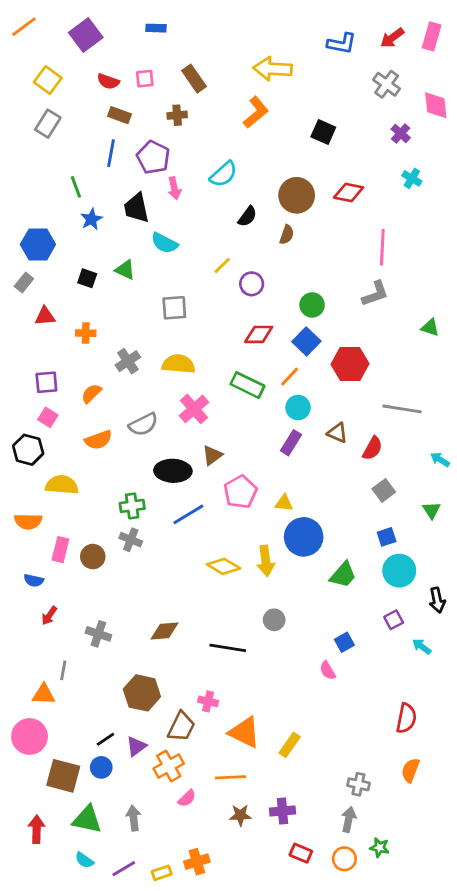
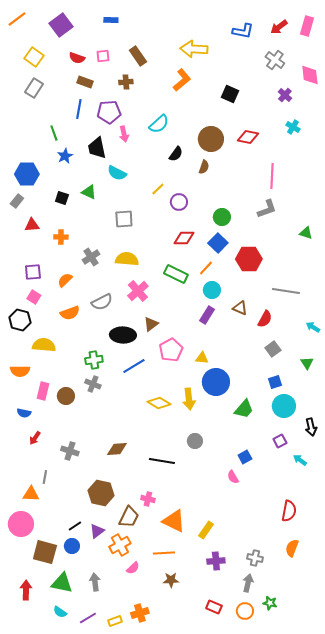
purple pentagon: (153, 157) -> (109, 112), turned -30
purple cross: (283, 811) -> (216, 561), moved

